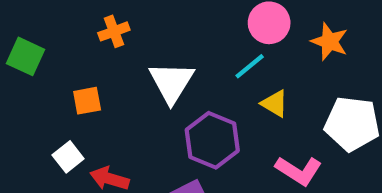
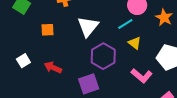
white square: (68, 157) -> (23, 61), moved

